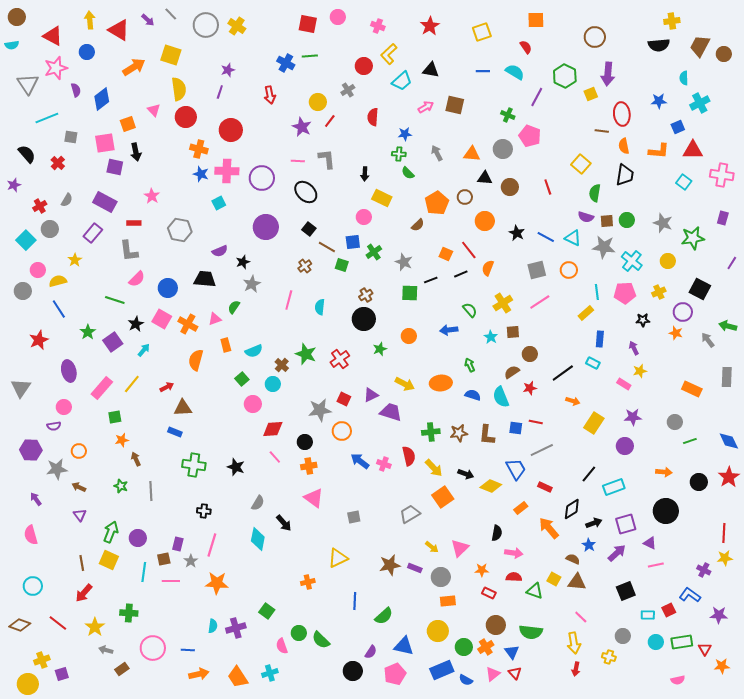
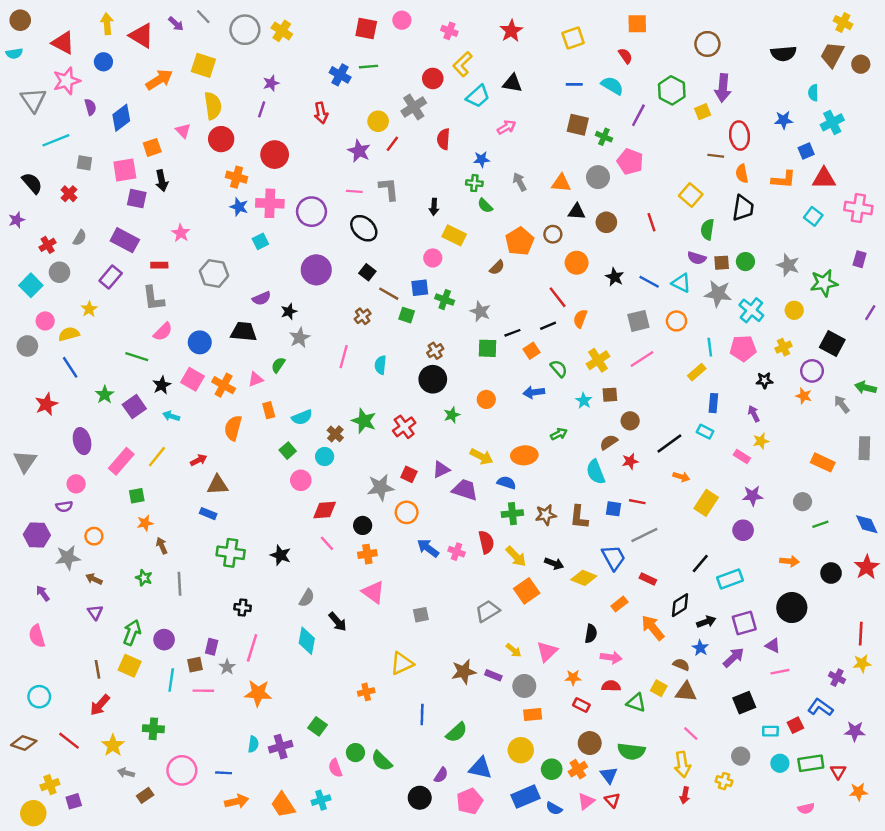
yellow cross: (672, 21) -> (843, 23), moved, turned 35
gray cross: (348, 90) -> (414, 107), size x1.5
brown square: (455, 105) -> (578, 125), moved
green cross: (374, 252) -> (445, 300), turned -35
orange square: (446, 254) -> (531, 351), moved, turned 32
cyan arrow: (144, 350) -> (171, 416), turned -112
green arrow: (470, 365) -> (559, 434), turned 88
blue semicircle: (473, 395) -> (506, 483), moved

